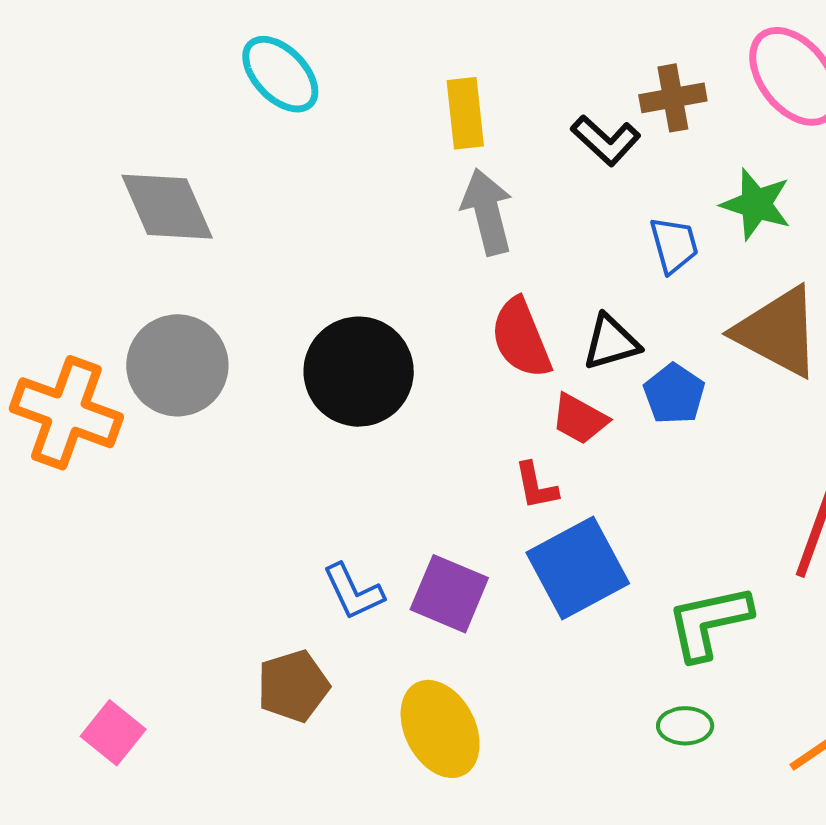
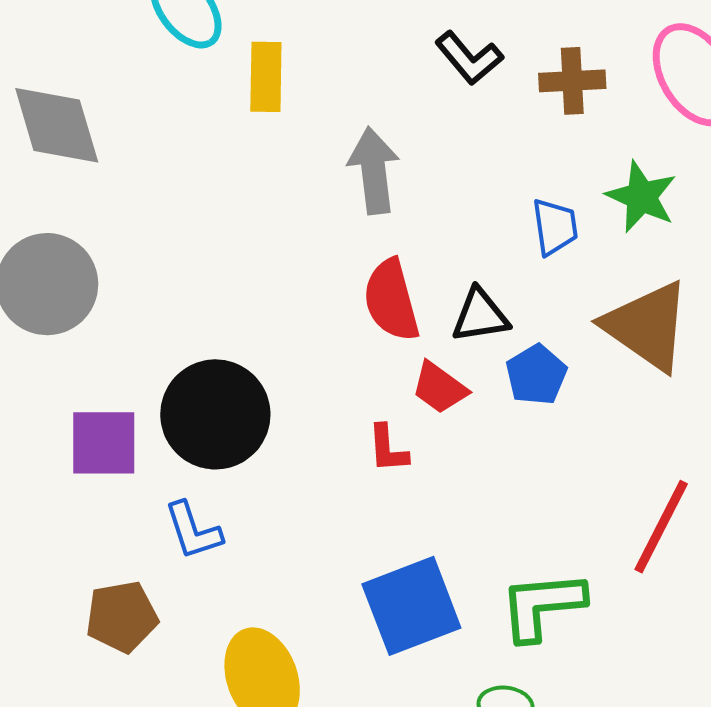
yellow rectangle: (465, 113) -> (266, 77), moved
black L-shape: (606, 140) -> (469, 58), moved
black circle: (359, 372) -> (215, 414), moved
blue square: (578, 568) -> (411, 606), moved
purple square: (449, 594) -> (104, 443), moved, turned -30

